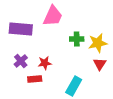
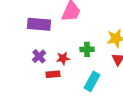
green cross: (77, 39) -> (87, 49), moved

